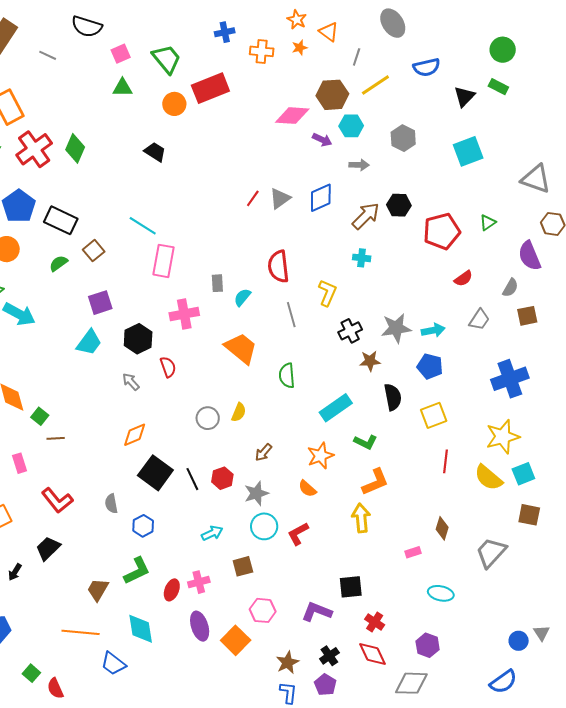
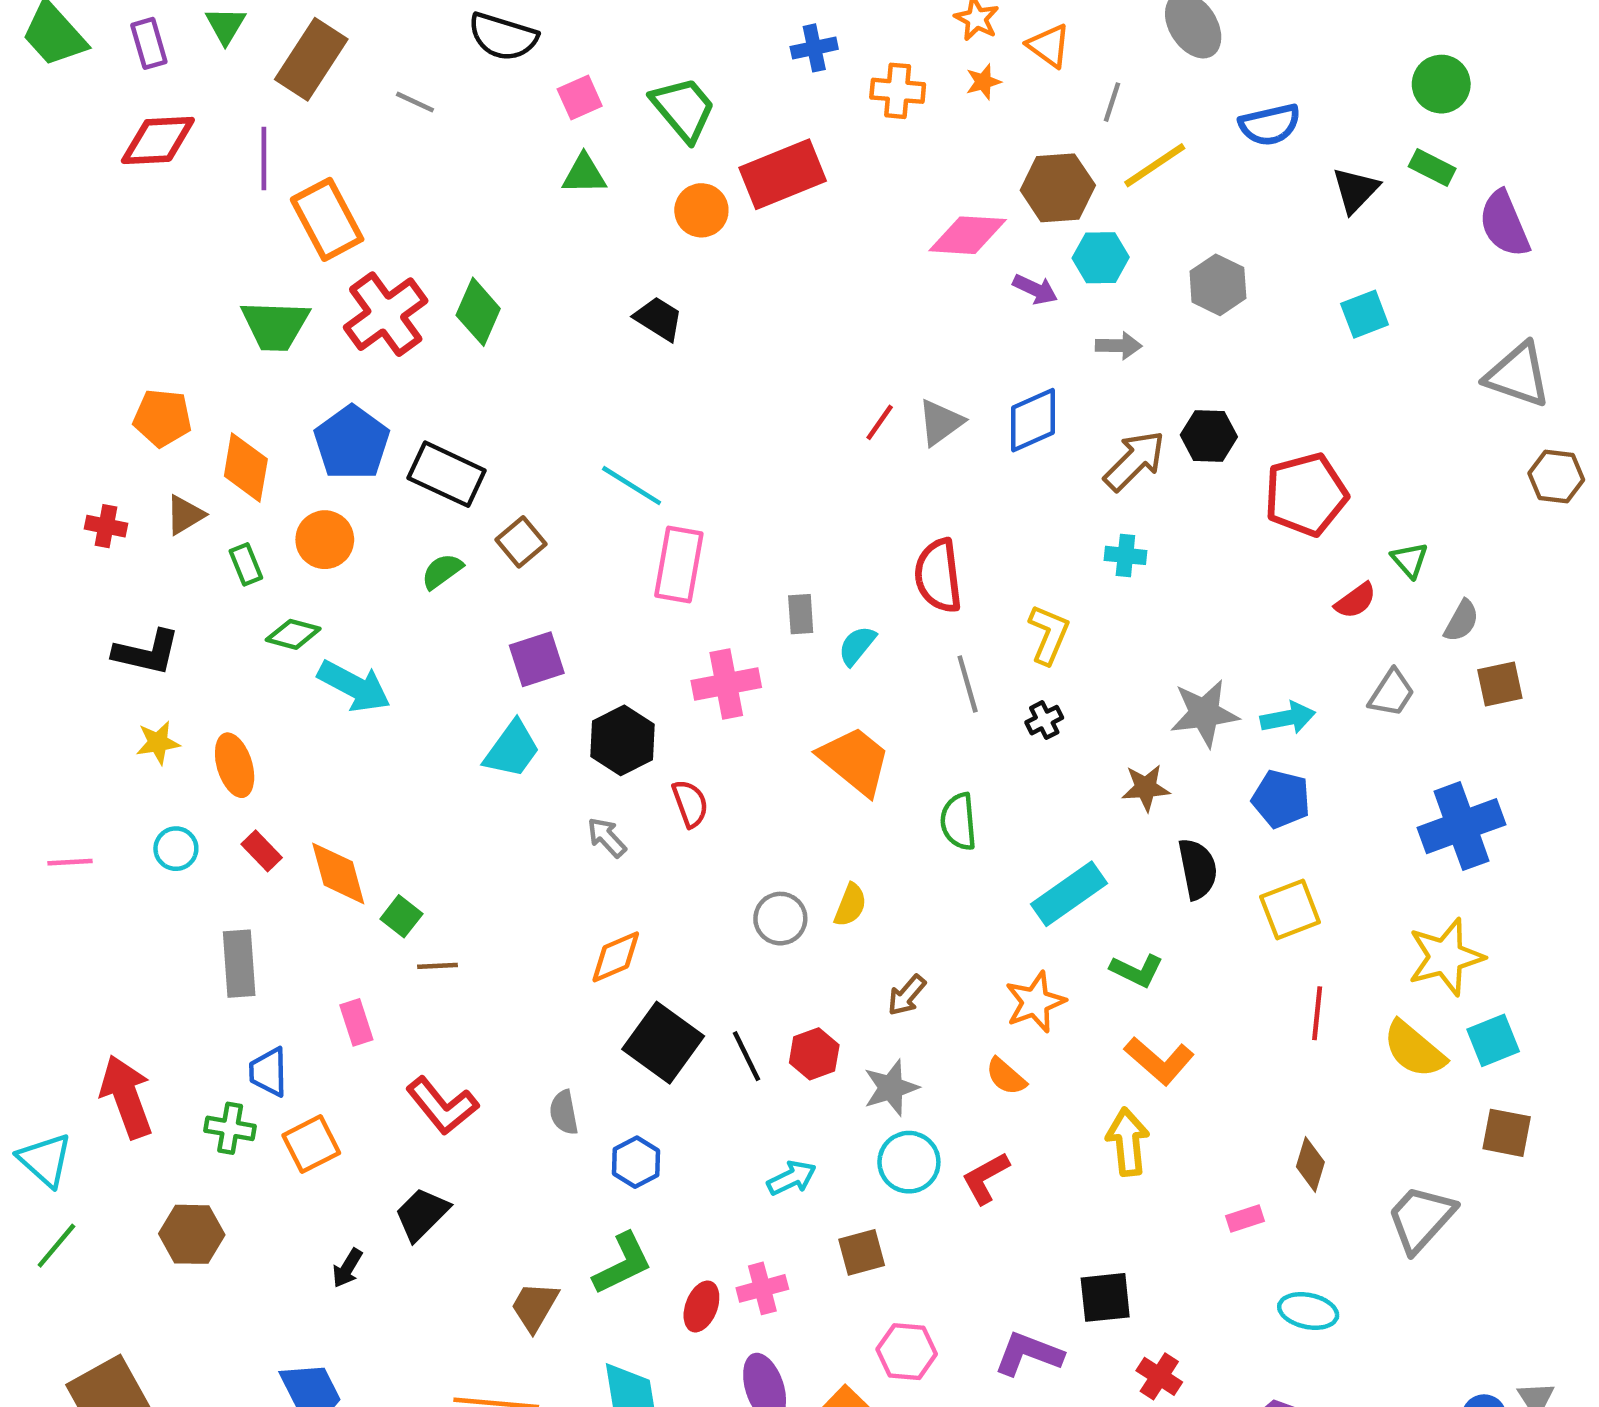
cyan square: (468, 151) -> (1365, 314), size x0.7
green triangle: (488, 223) -> (1410, 560), moved, turned -36
purple semicircle: (530, 256) -> (1504, 224), moved
black cross: (350, 331) -> (1044, 720), moved, size x0.7
orange L-shape: (375, 482) -> (1159, 1061), turned 64

